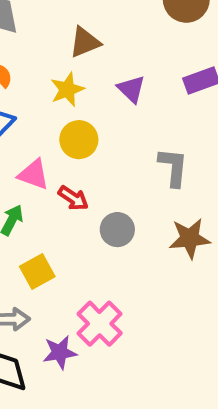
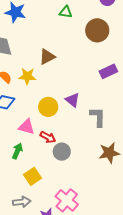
purple triangle: (131, 89) -> (73, 100), moved
yellow star: (67, 90) -> (27, 76), moved, turned 30
gray circle: (117, 230) -> (62, 152), moved

